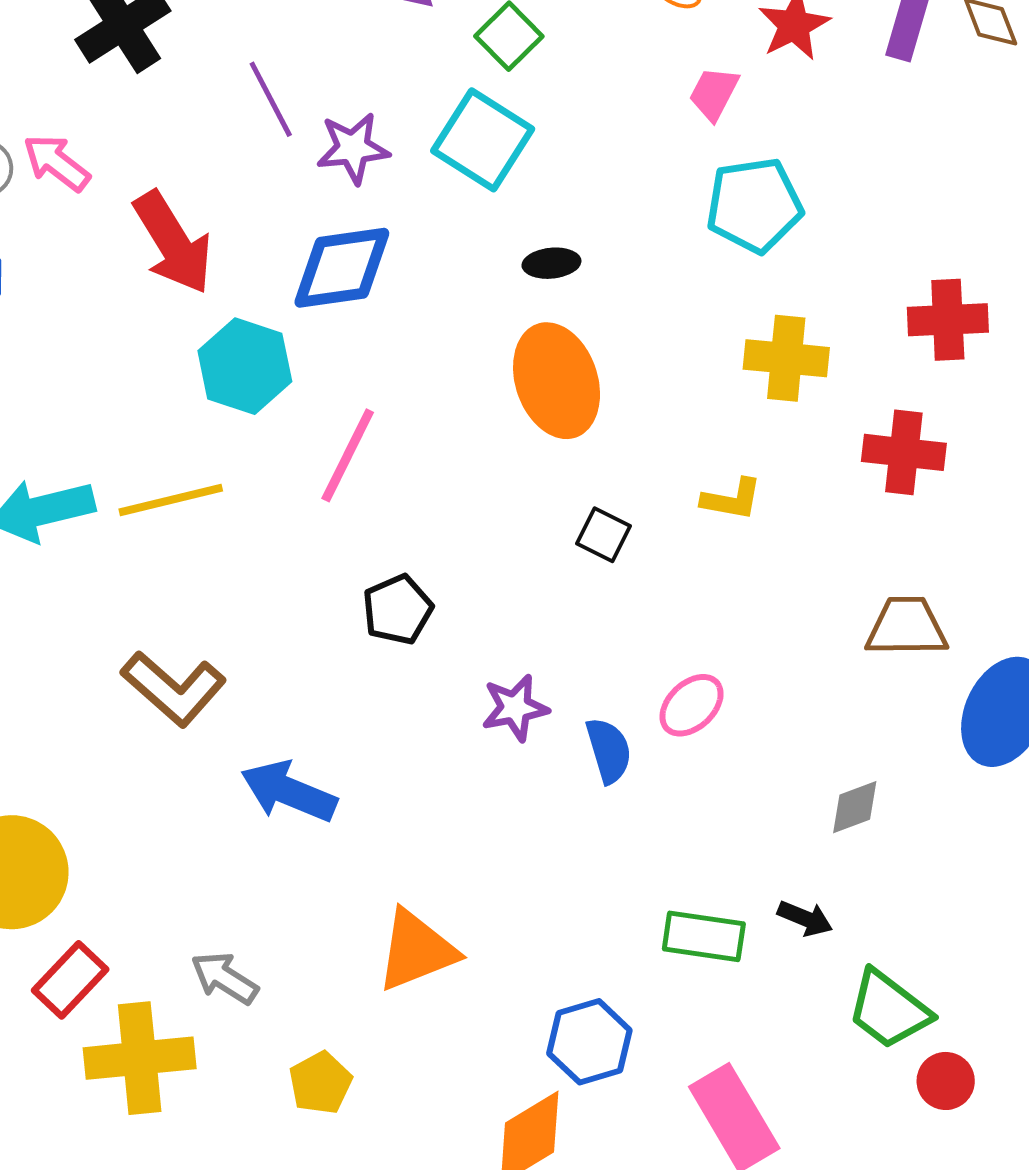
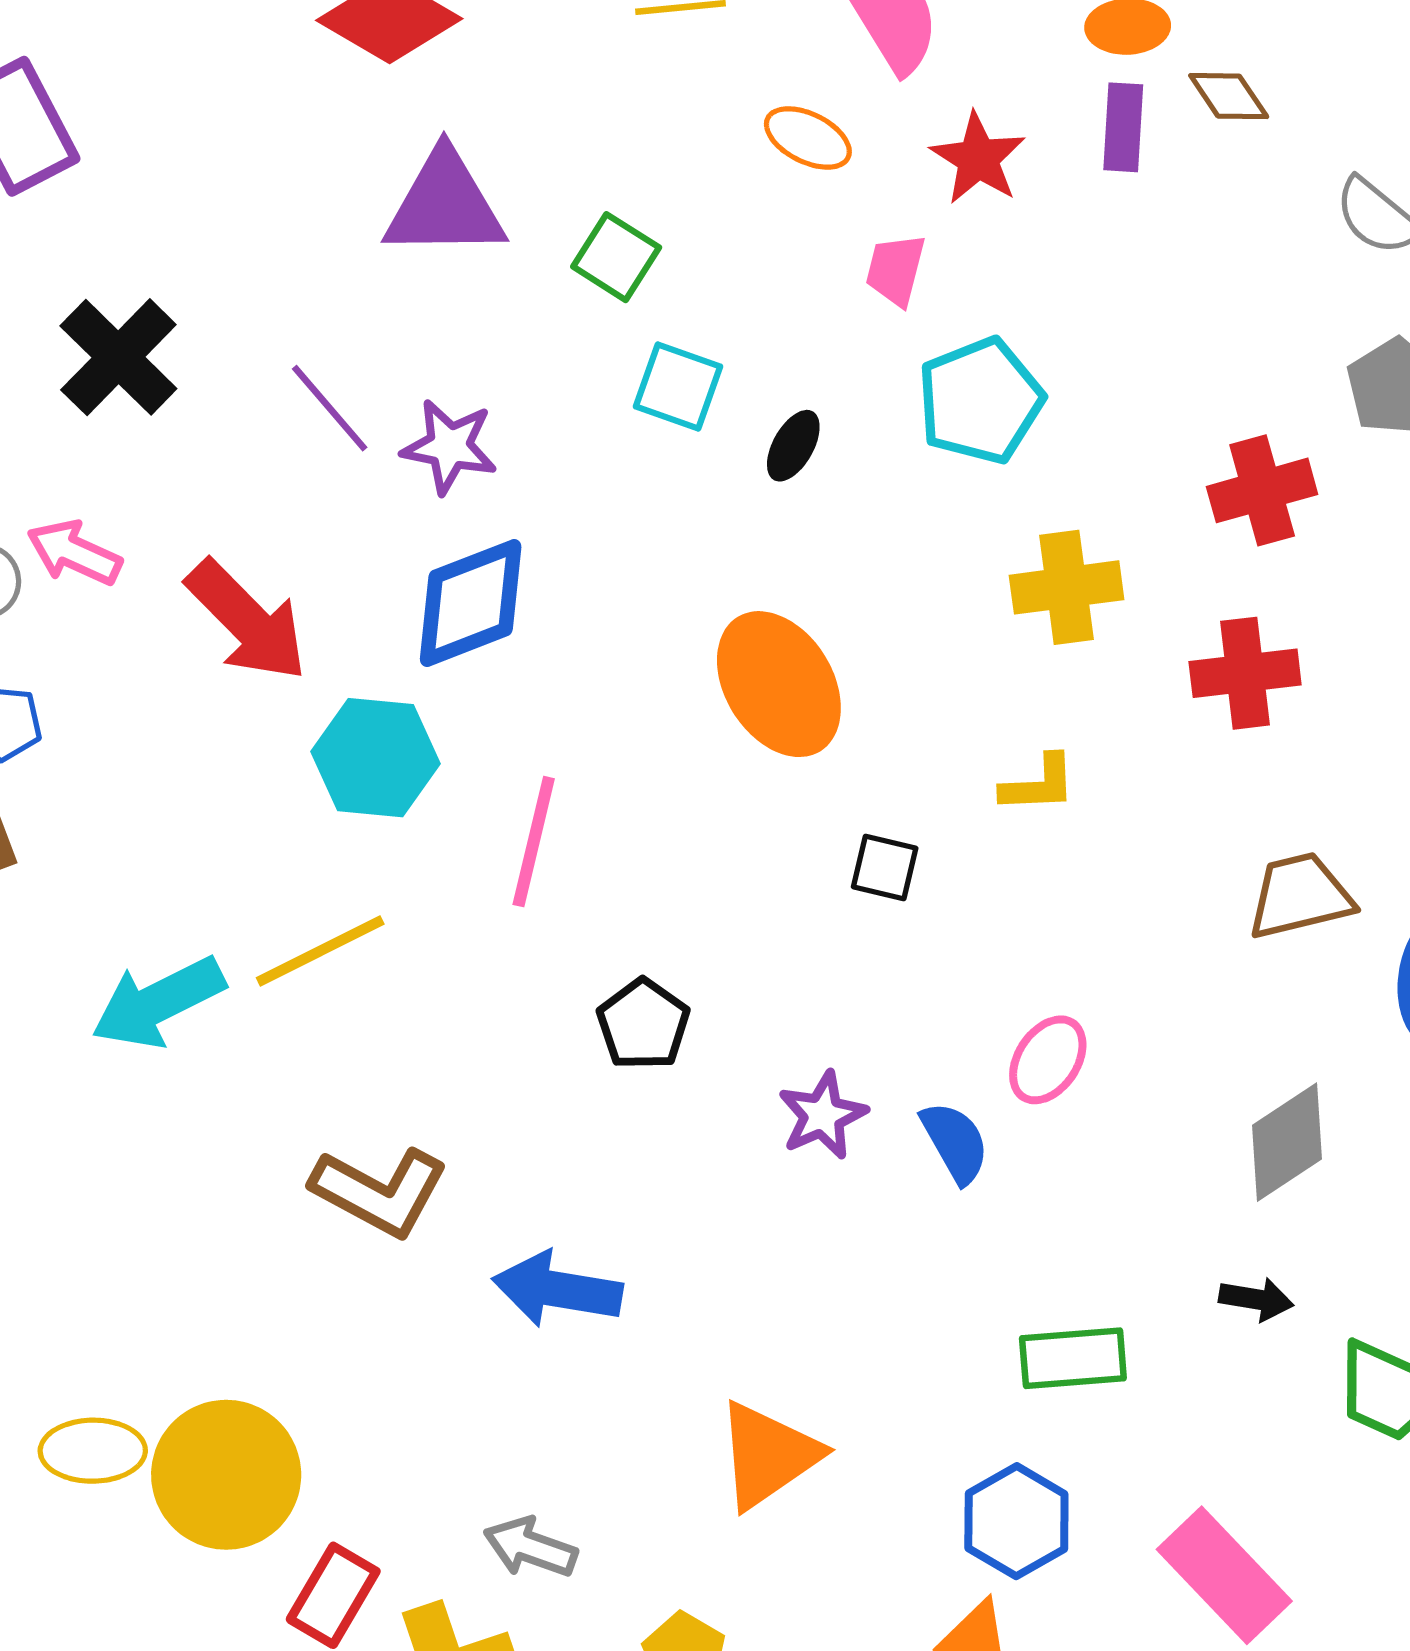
cyan square: (483, 140) -> (678, 387), moved, size x0.7
purple star: (353, 148) -> (449, 447), turned 30
black ellipse: (551, 263) -> (793, 446), moved, turned -42
gray diamond: (855, 807) -> (1287, 1142), size x1.5
green rectangle: (704, 936) -> (1073, 1358), moved

